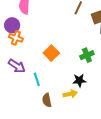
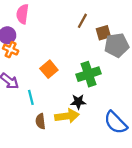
green cross: (87, 55) -> (89, 74), size x1.5
yellow arrow: (70, 94) -> (67, 116), size x1.5

